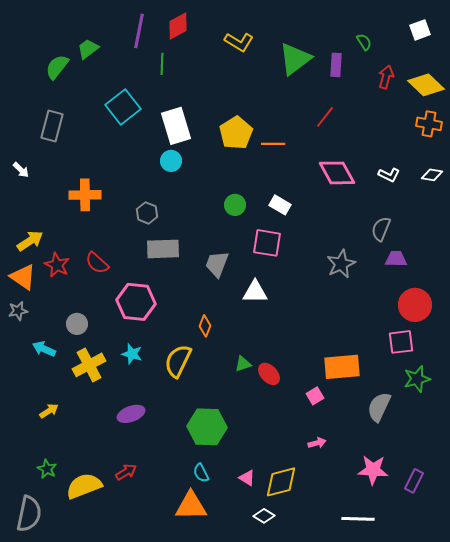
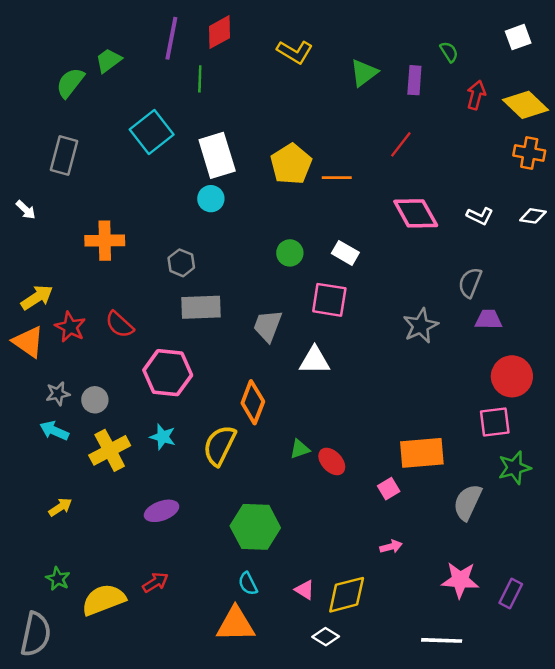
green triangle: (295, 59) -> (364, 73), size x0.7
gray star: (18, 311) -> (58, 394), moved
orange diamond: (205, 326) -> (253, 402), size x1.6

